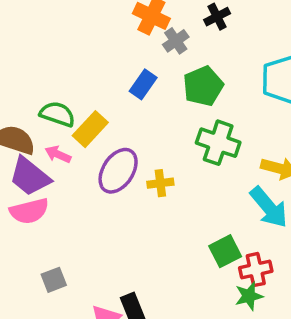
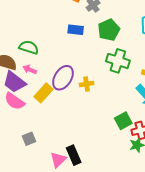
blue rectangle: (143, 84) -> (76, 30), turned 63
yellow rectangle: (90, 129) -> (43, 93), moved
pink semicircle: (29, 211) -> (15, 101), turned 50

